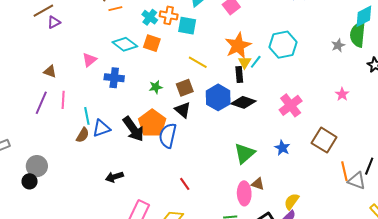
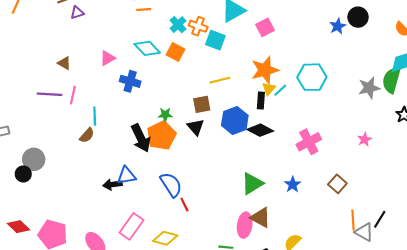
gray star: (338, 45) -> (369, 88), size x1.5
yellow line: (198, 62) -> (220, 80), turned -54
green star: (156, 87) -> (165, 115), moved
purple line: (41, 103) -> (50, 94), turned 60
blue triangle: (101, 128) -> (126, 176), moved
blue semicircle: (168, 136) -> (171, 185), moved, turned 125
brown square: (324, 140) -> (337, 184), size x0.7
brown triangle: (258, 184) -> (261, 218), size x1.5

